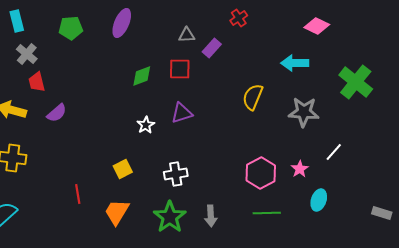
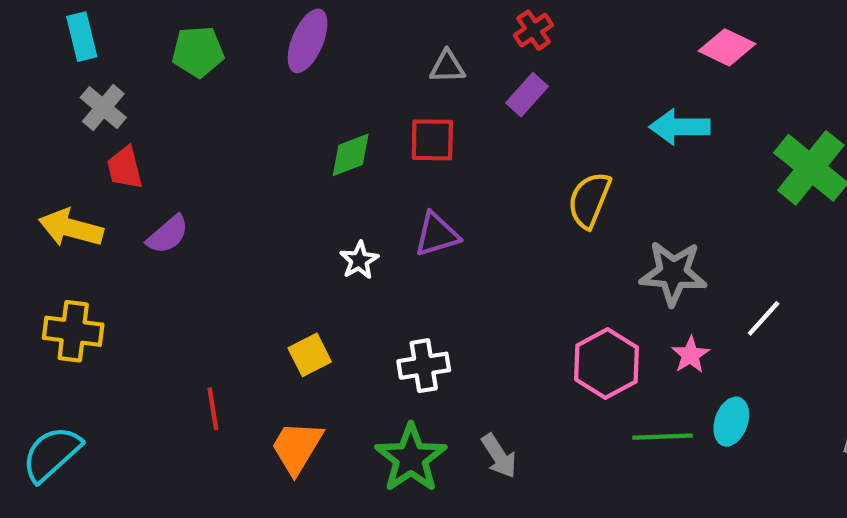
red cross: (239, 18) -> (533, 30), moved
purple rectangle: (212, 48) -> (527, 95), moved
gray star: (304, 112) -> (673, 273), moved
green line: (267, 213) -> (662, 437), moved
gray arrow: (211, 216) -> (499, 456), turned -30

